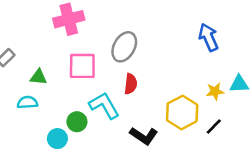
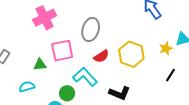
green triangle: (38, 77) -> (40, 65), moved
red semicircle: (131, 84) -> (101, 56), turned 63
yellow hexagon: (182, 112) -> (131, 54), moved

